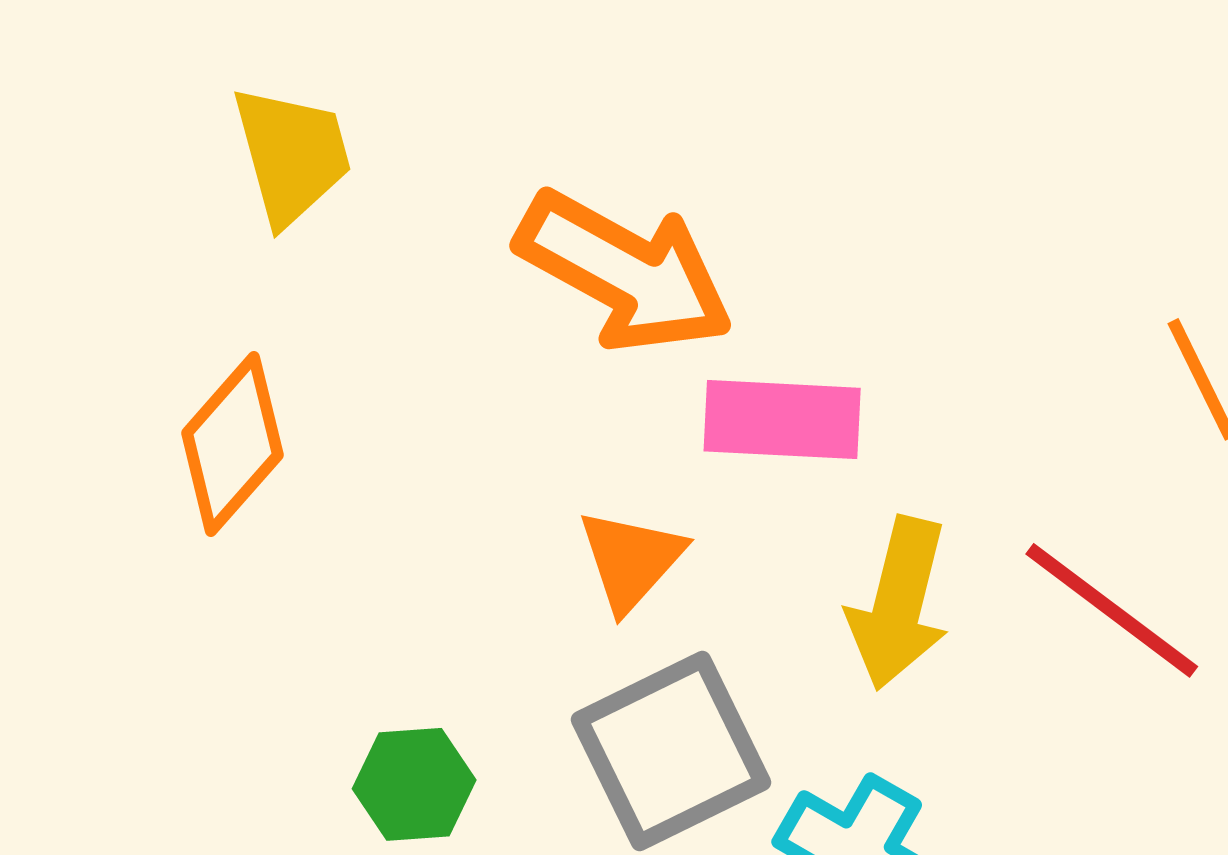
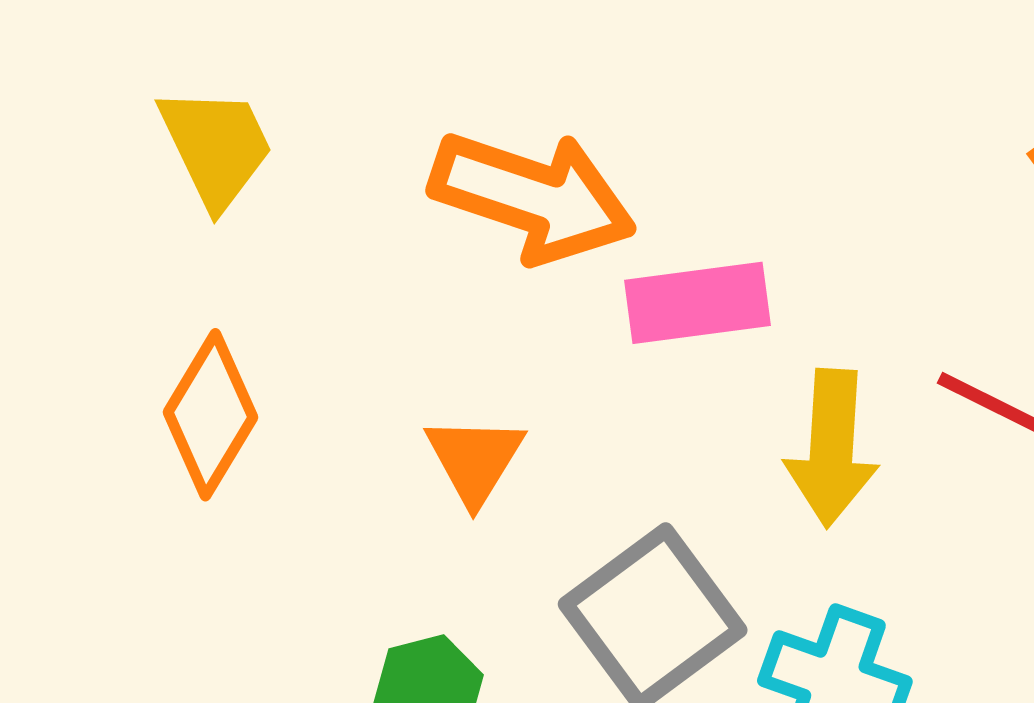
orange triangle: (631, 560) -> (475, 460), moved

